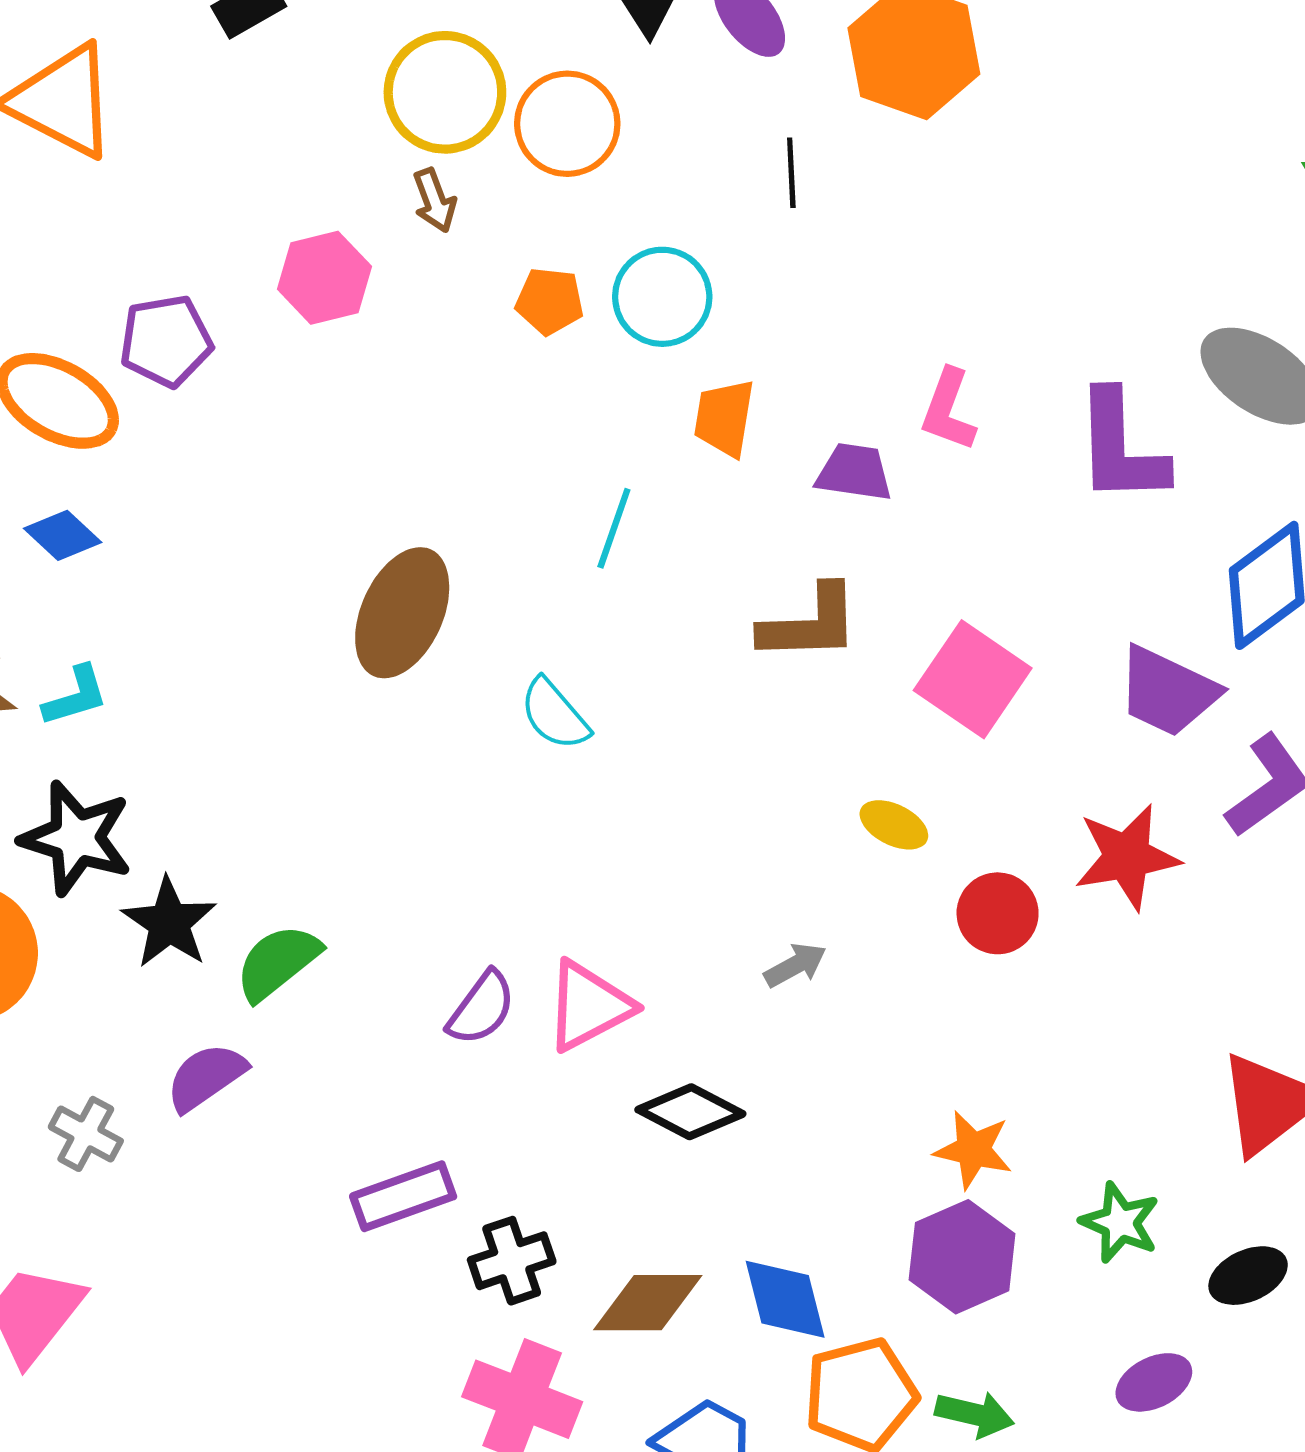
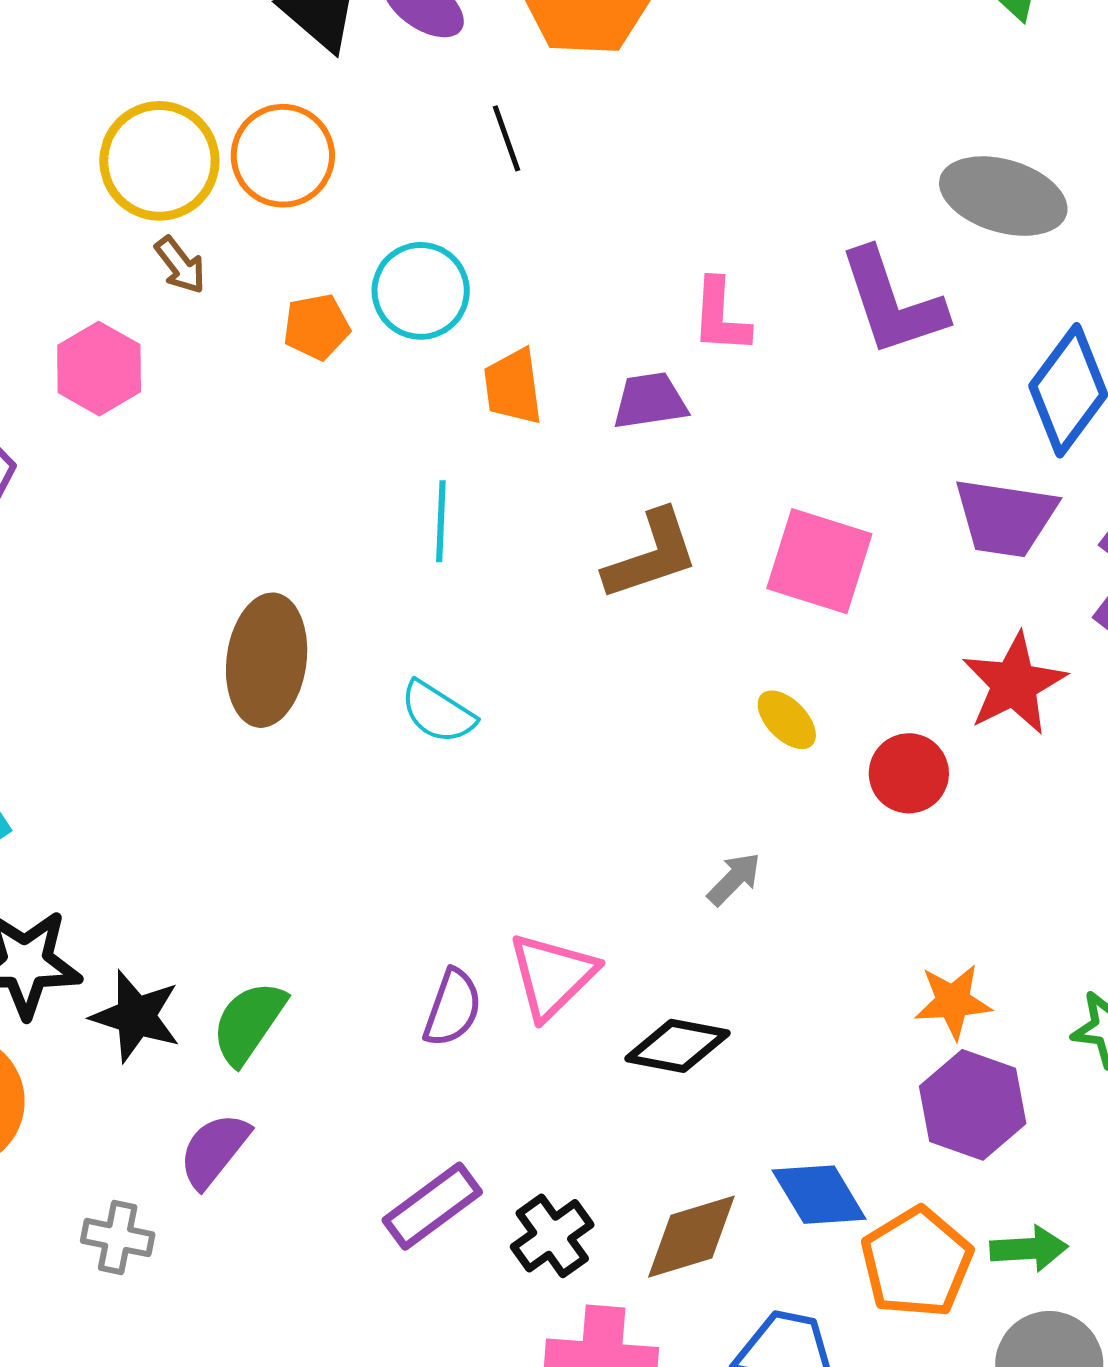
yellow ellipse: (894, 825) -> (787, 720), turned 36

